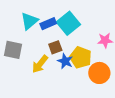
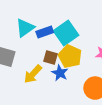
brown square: (55, 47) -> (50, 58), turned 32
yellow pentagon: (81, 57) -> (70, 56), moved

